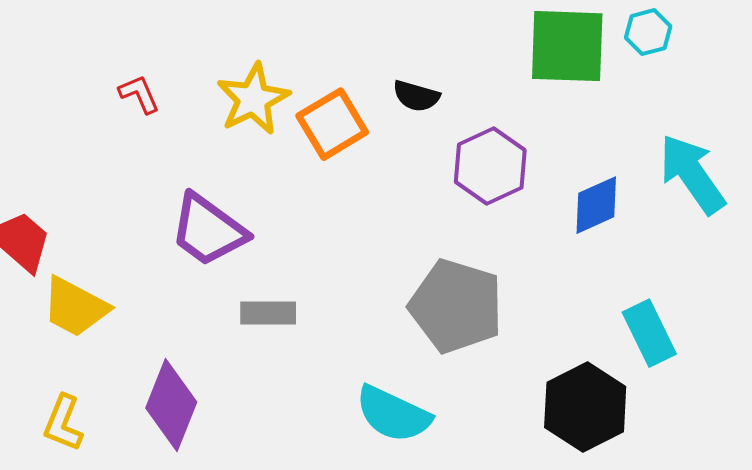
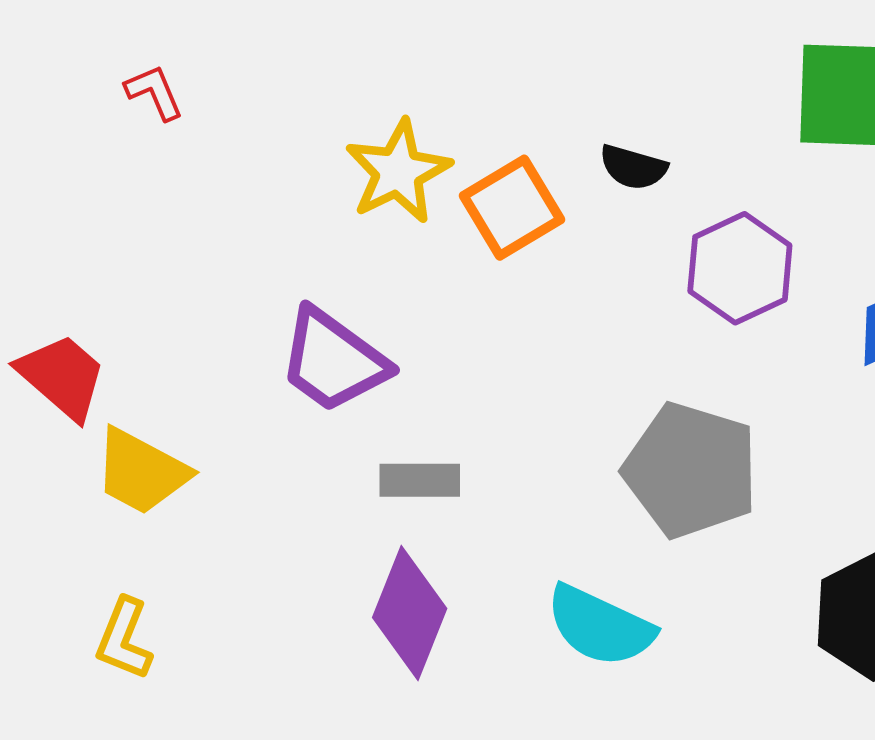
red L-shape: (139, 94) -> (154, 92), moved
purple diamond: (171, 405) -> (410, 613), moved

